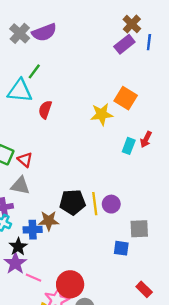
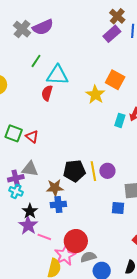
cyan triangle: (20, 91) -> (57, 75), moved
yellow star: (102, 114) -> (95, 95), turned -30
gray triangle: (20, 186) -> (30, 169), moved
blue cross: (33, 230) -> (58, 204), moved

